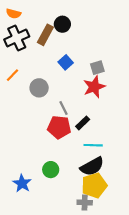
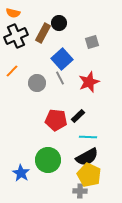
blue square: (66, 62) -> (62, 59), size x1.5
gray square: (97, 68) -> (92, 42), moved
gray line: (63, 108) -> (60, 78), moved
green circle: (51, 170) -> (48, 160), size x1.6
yellow pentagon: (94, 185) -> (89, 175), turned -30

